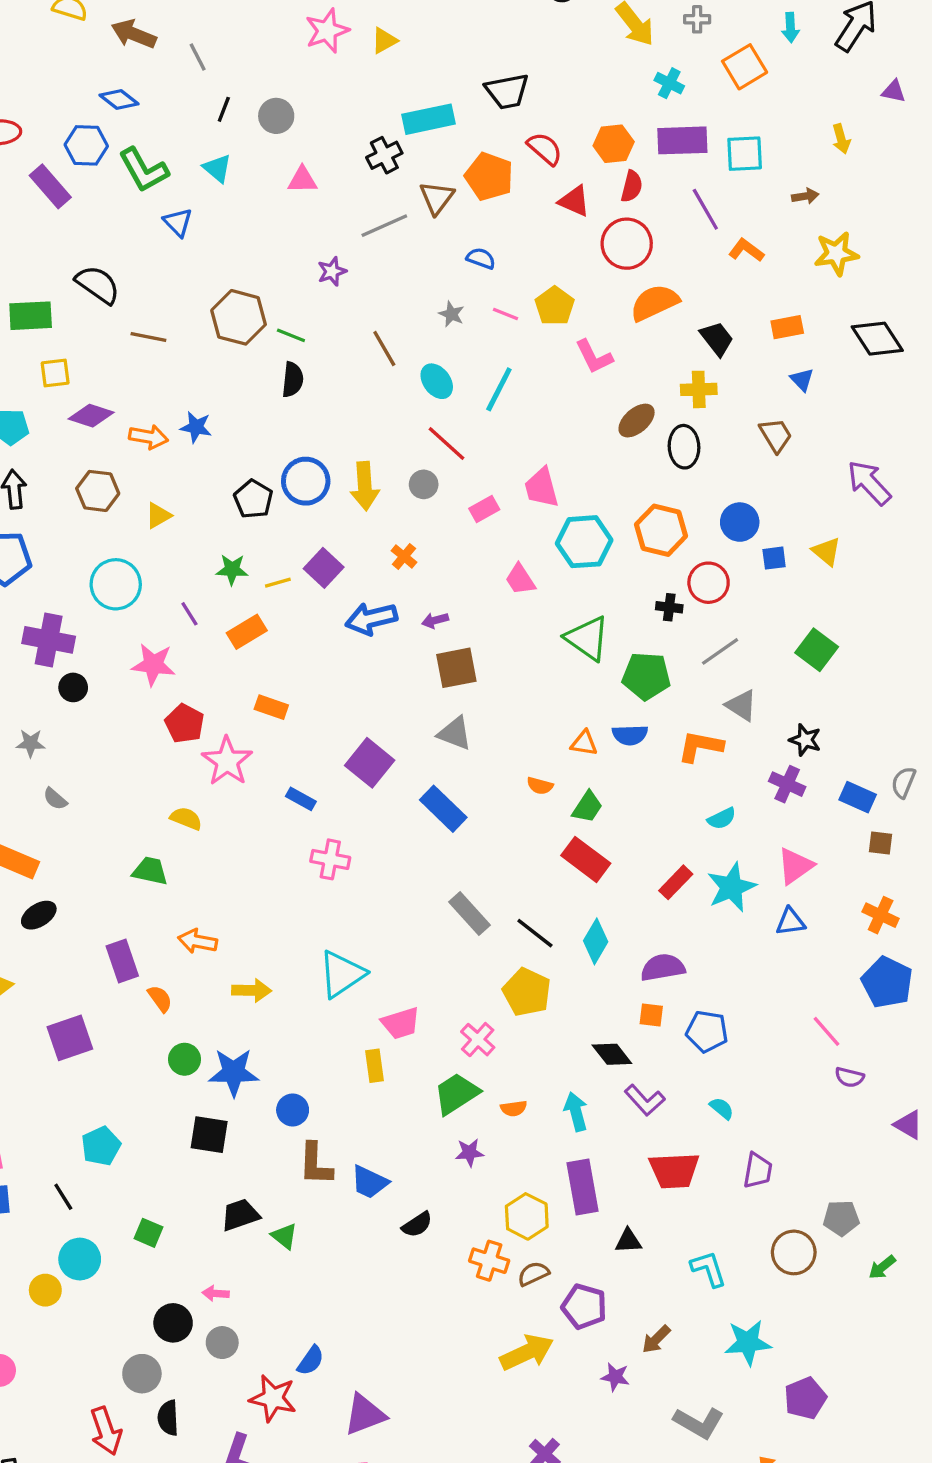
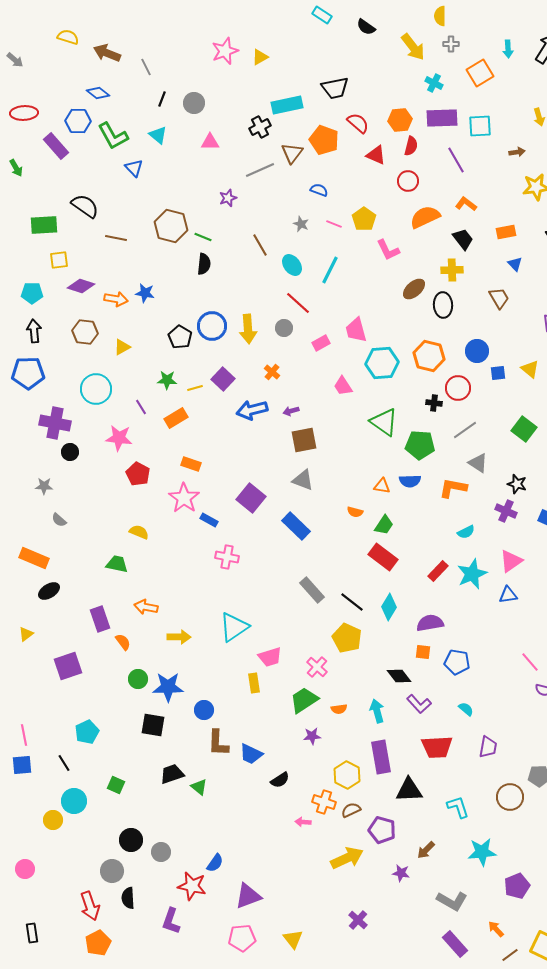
red circle: (627, 244) -> (408, 181), size x0.7
orange L-shape: (746, 250) -> (466, 204), moved
pink star: (227, 761) -> (184, 498), moved
black triangle: (628, 1241) -> (409, 790), size x1.6
pink arrow: (216, 1293) -> (303, 822), moved

